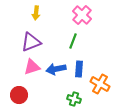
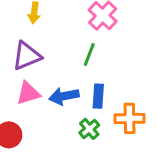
orange cross: (100, 84) -> (129, 118), turned -30
green cross: (74, 99) -> (89, 129), moved, turned 32

